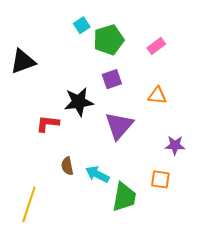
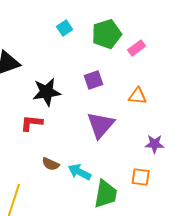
green pentagon: (109, 40) -> (107, 34), moved
black star: (79, 102) -> (47, 92), moved
brown semicircle: (67, 166) -> (51, 164), turned -54

